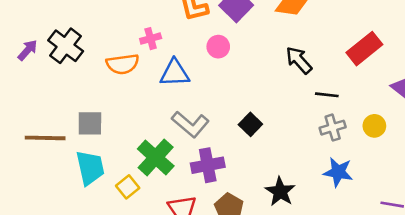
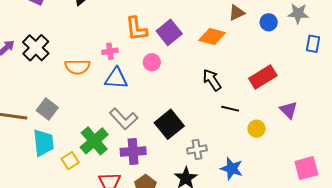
pink cross: (151, 39) -> (110, 51), moved
gray square: (90, 123) -> (47, 109), turned 30
black square: (250, 124) -> (169, 124), size x1.6
yellow circle: (374, 126) -> (257, 129), moved
gray cross: (333, 128) -> (197, 149), moved

